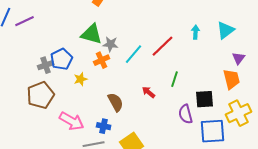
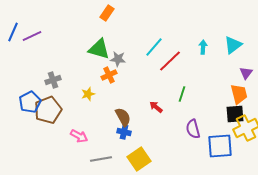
cyan line: (134, 54) -> (154, 47), moved
blue pentagon: (62, 59) -> (30, 102), moved
black square: (205, 99) -> (235, 114), moved
pink arrow: (72, 121) -> (79, 136), size x0.7
blue cross: (104, 126) -> (124, 132), moved

